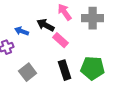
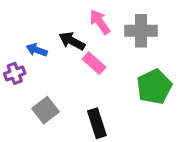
green pentagon: (93, 68) -> (154, 87), moved, turned -30
black rectangle: (65, 70) -> (97, 123), moved

